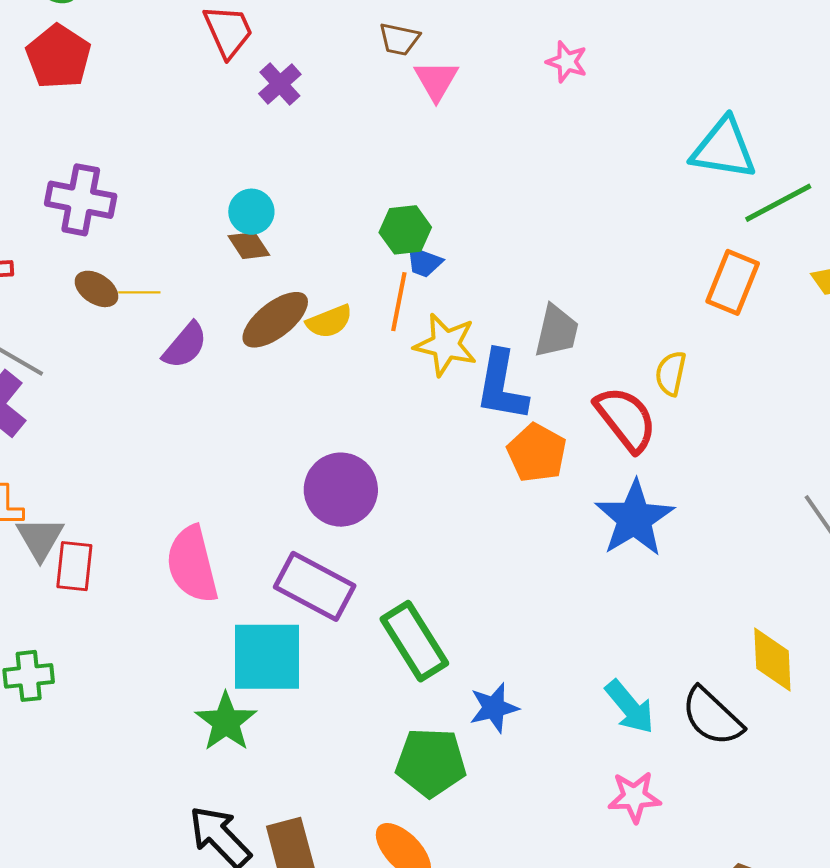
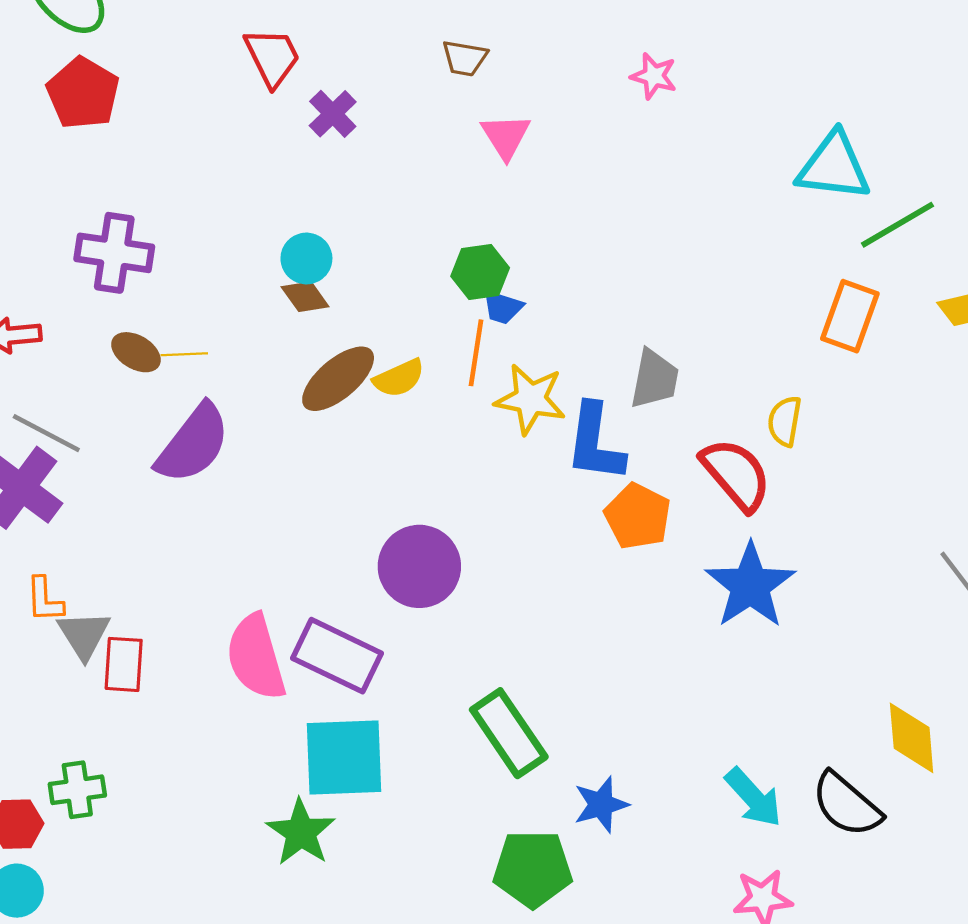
pink triangle: (436, 80) -> (506, 136), moved
purple semicircle: (185, 345) -> (193, 444), moved, size x1.5
purple rectangle: (315, 586) -> (337, 656), moved

